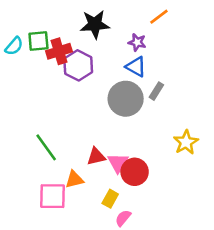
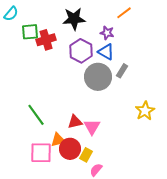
cyan semicircle: (14, 46) -> (11, 14), moved
purple hexagon: (78, 65) -> (81, 51), moved
red circle: (135, 172) -> (70, 149), moved

